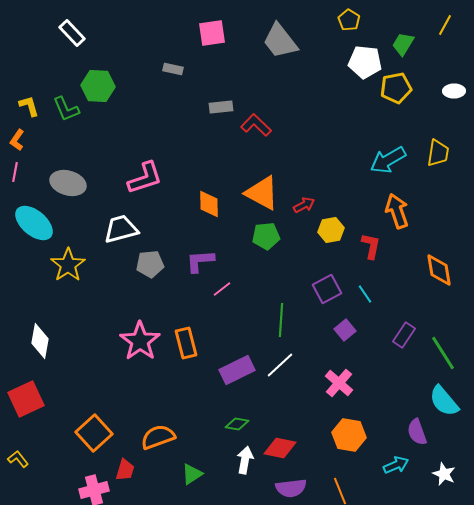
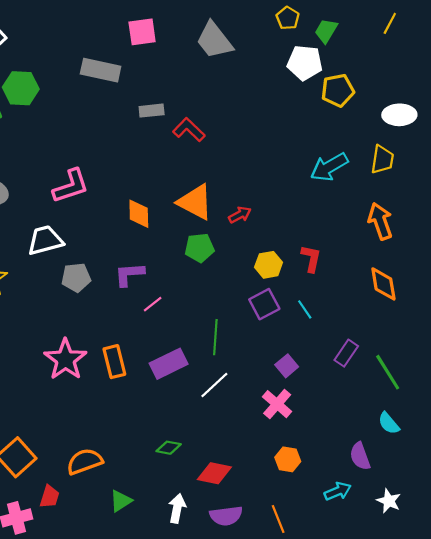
green trapezoid: (403, 44) -> (326, 31), moved
gray rectangle: (173, 69) -> (101, 70), size x1.8
white ellipse: (454, 91) -> (399, 115), moved, size x1.4
orange arrow: (397, 211) -> (380, 221), moved
yellow hexagon: (331, 230) -> (269, 265), moved
purple square: (345, 330) -> (287, 366), moved
purple rectangle: (237, 370) -> (169, 364), moved
cyan semicircle: (444, 401) -> (389, 423), size x0.7
orange hexagon: (349, 435) -> (288, 459), size x0.7
white arrow: (245, 460) -> (177, 508), moved

